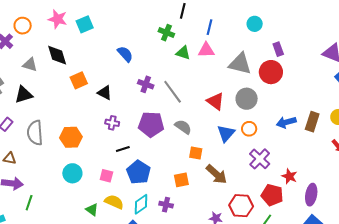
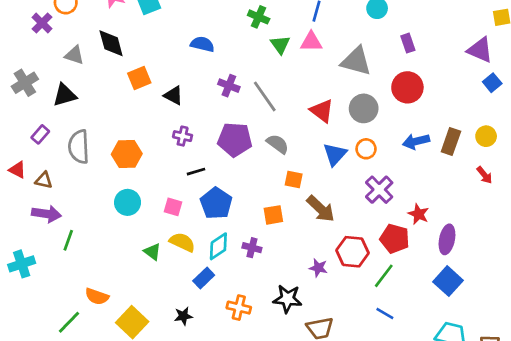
green triangle: (183, 53) -> (280, 45), turned 35
blue semicircle: (125, 54) -> (202, 44), turned -36
red circle: (271, 72) -> (407, 87), moved

